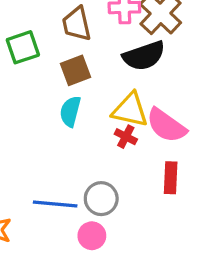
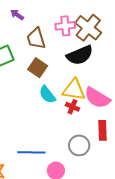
brown square: (75, 70) -> (38, 68), turned -30
cyan semicircle: (70, 111) -> (47, 95), moved, turned -48
gray circle: (101, 199) -> (79, 145), moved

